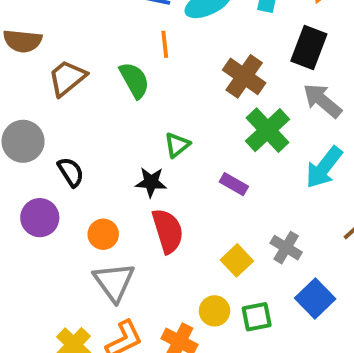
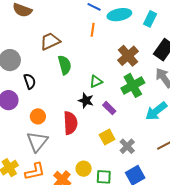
brown trapezoid: (67, 78) -> (50, 41), moved
green semicircle: (134, 80) -> (65, 65), moved
green triangle: (177, 145) -> (96, 81), moved
black star: (151, 182) -> (86, 101), moved
yellow square: (237, 260) -> (107, 137), moved

